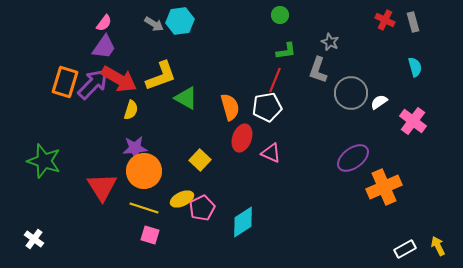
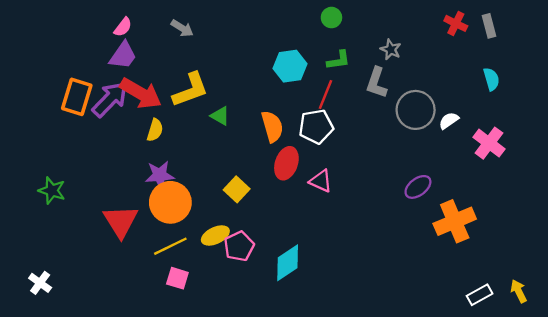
cyan hexagon: (180, 21) -> (290, 66), moved
green triangle: (186, 98) -> (220, 116), size x0.7
purple ellipse: (353, 158) -> (418, 187), size x0.7
green star: (44, 161) -> (52, 190), size x0.7
yellow line: (144, 208) -> (170, 246), turned -44

